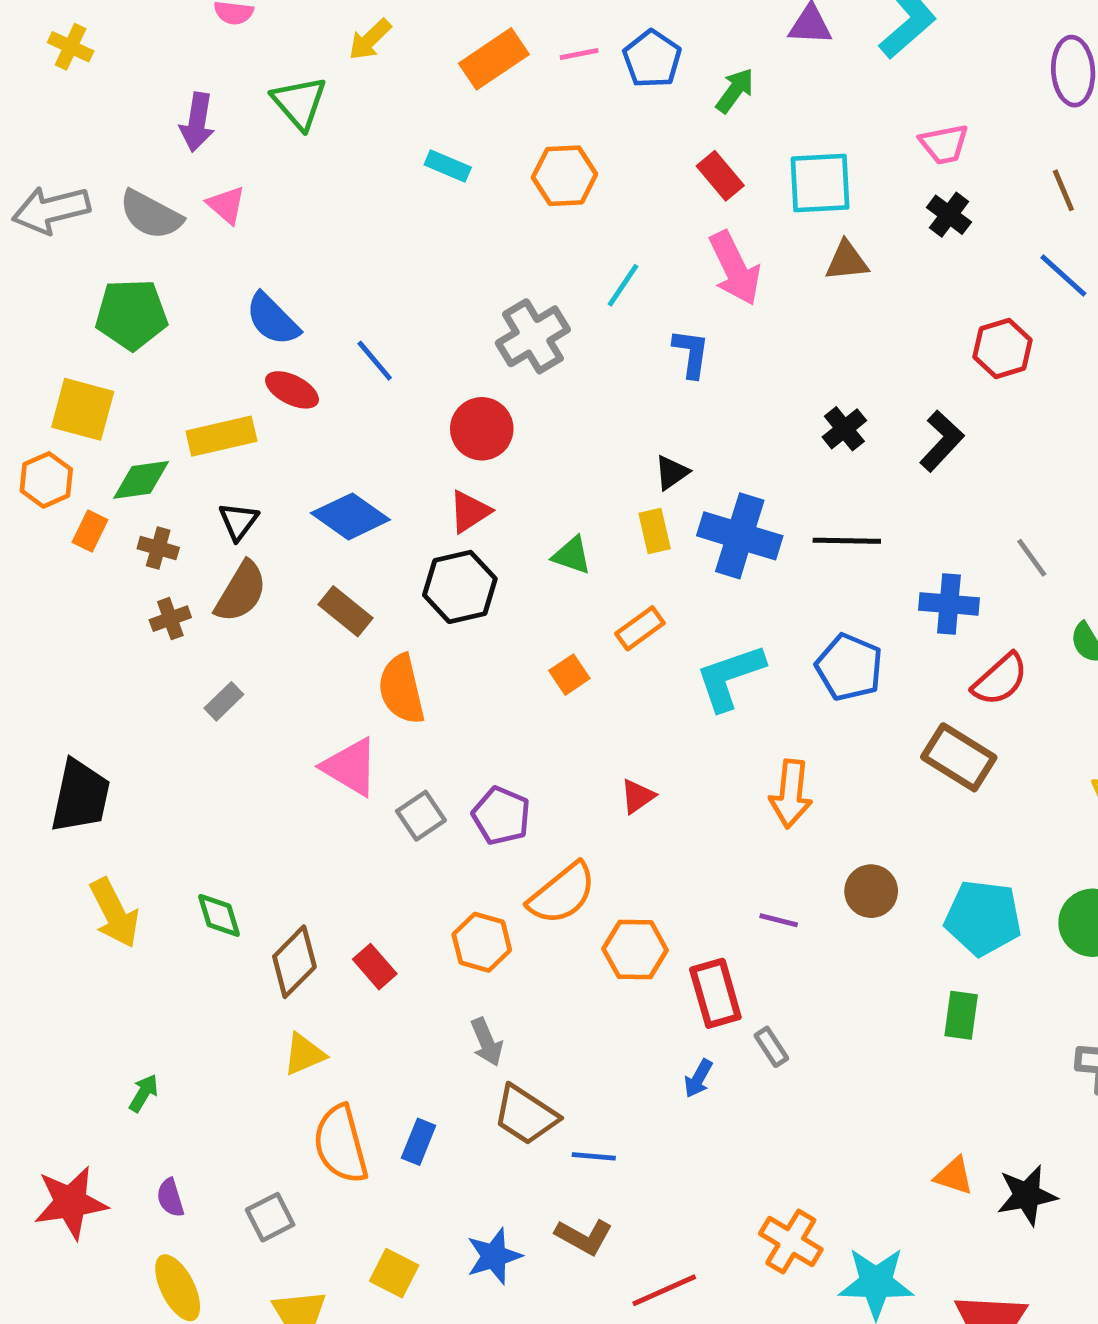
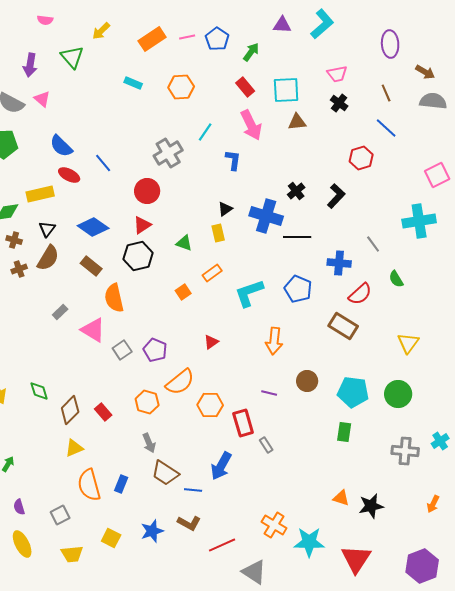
blue cross: (740, 536) -> (266, 216), moved
gray rectangle: (224, 701) -> (60, 312), moved
blue arrow: (698, 1078) -> (221, 466), moved, size x1.8

